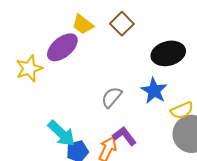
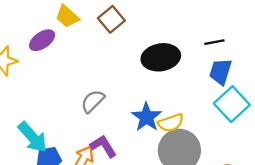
purple ellipse: (62, 47) -> (42, 40), size x0.7
blue star: (154, 91) -> (146, 117), moved

